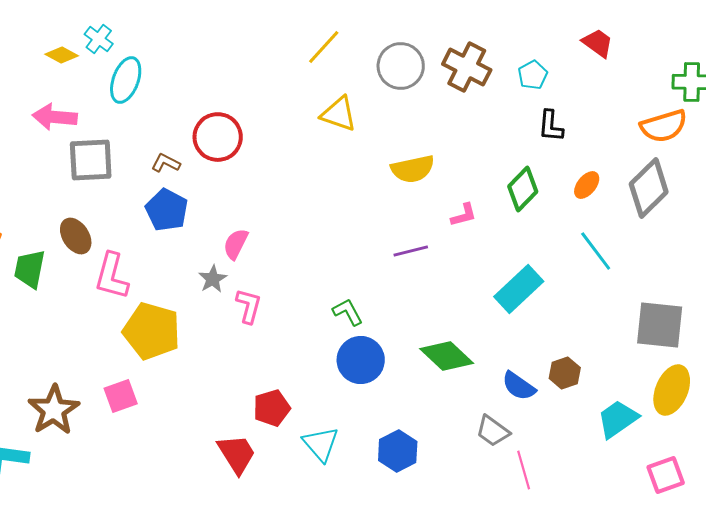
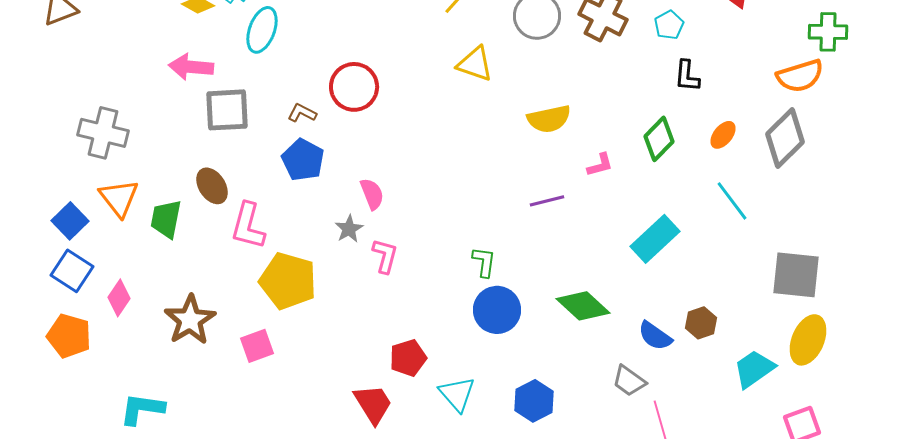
pink semicircle: (236, 244) -> (372, 194), turned 132
green L-shape: (348, 312) -> (484, 262), turned 36
brown star: (54, 410) -> (190, 320), moved

